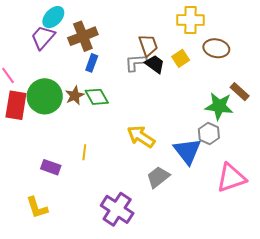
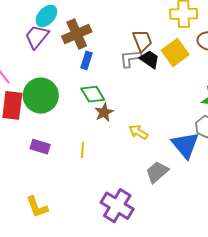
yellow square: (181, 58) -> (175, 53), size x1.5
brown star: (75, 95) -> (104, 112), moved
yellow arrow: (141, 137) -> (138, 132), size x0.7
purple rectangle: (51, 167) -> (40, 147), moved

